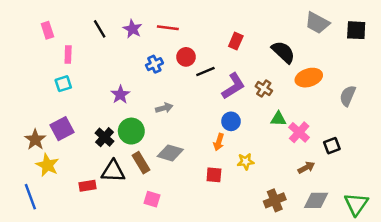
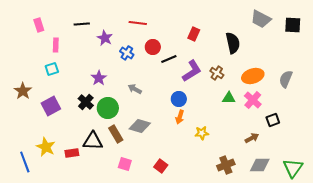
black line: (100, 29) -> (82, 24), turned -63
purple star: (133, 29) -> (105, 38), moved
black semicircle: (283, 52) -> (233, 43), turned 35
blue cross: (154, 64) -> (127, 53), turned -32
orange ellipse: (309, 78) -> (253, 76), moved
gray arrow: (164, 108) -> (135, 89), turned -136
blue circle: (231, 121) -> (179, 99), moved
pink cross: (299, 132) -> (253, 100), moved
black cross: (105, 137) -> (86, 102), moved
brown star: (35, 140) -> (23, 91), moved
yellow star: (47, 165) -> (46, 147), moved
red square: (214, 175) -> (161, 166), moved, turned 32

